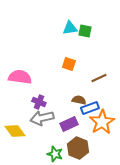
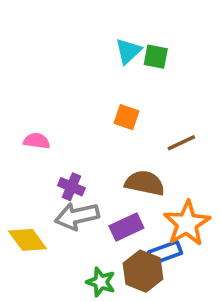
cyan triangle: (70, 28) -> (128, 51), turned -35
pink semicircle: (20, 77) -> (37, 141), size x0.6
brown semicircle: (79, 100) -> (145, 183), size x1.5
blue rectangle: (90, 108) -> (165, 253), moved

